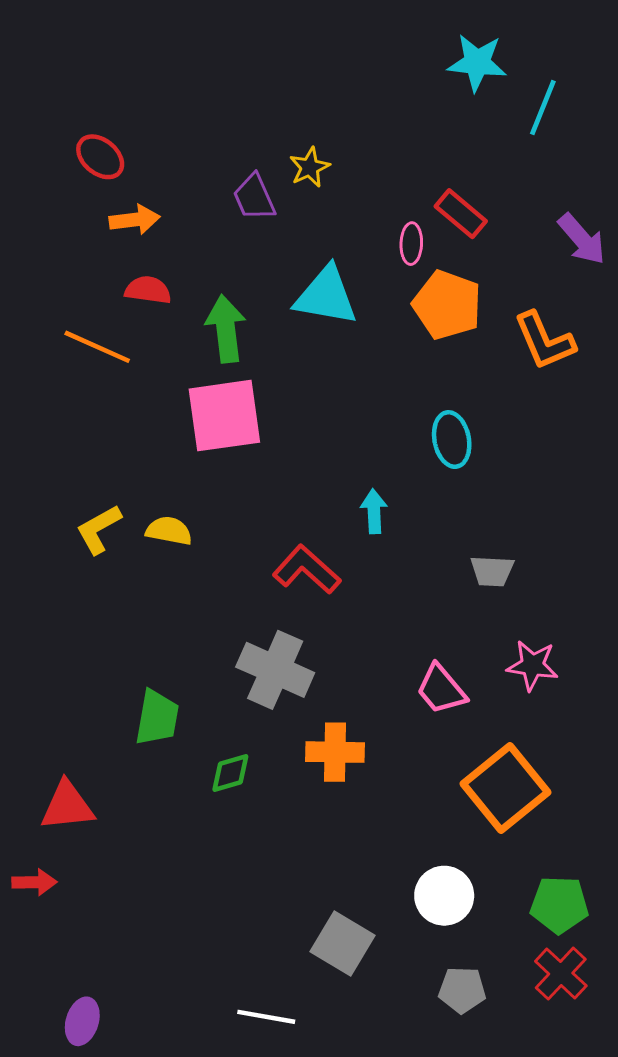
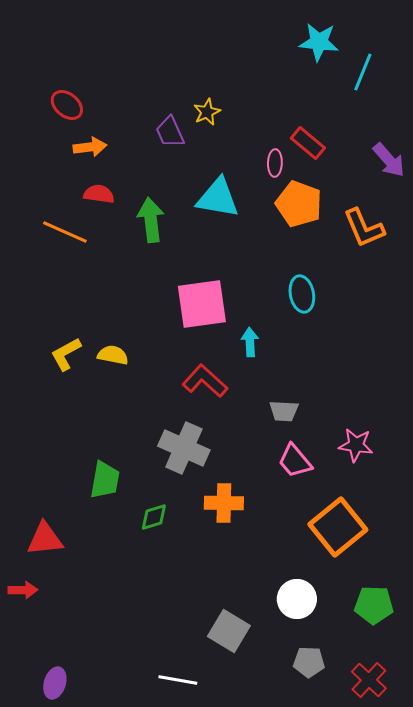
pink square: (224, 416) -> (202, 304), moved
gray trapezoid: (492, 571) -> (284, 411), moved
red cross: (561, 973) -> (369, 680), moved

